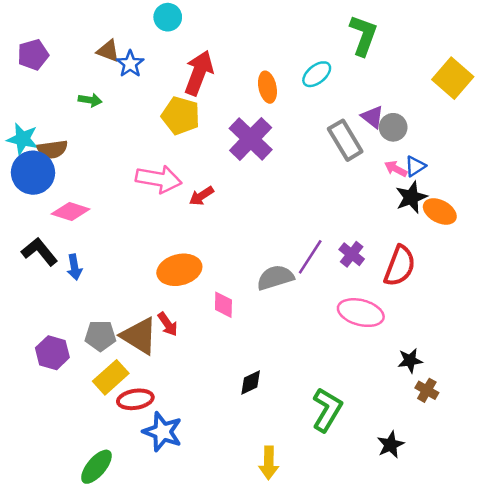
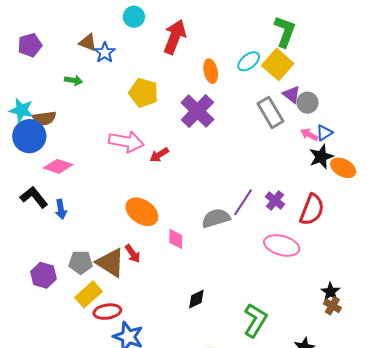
red arrow: (199, 73) -> (175, 37), moved
yellow square: (453, 78) -> (278, 64), moved
orange ellipse: (179, 270) -> (142, 212), turned 48
black star: (410, 360) -> (330, 292), moved, turned -30

